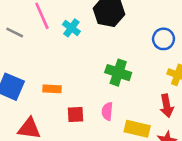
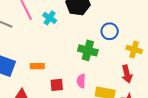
blue circle: (163, 39) -> (110, 31), moved

